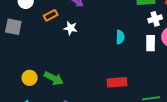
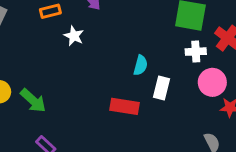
white rectangle: (151, 43) -> (161, 88), moved
red rectangle: (117, 82) -> (124, 106), moved

